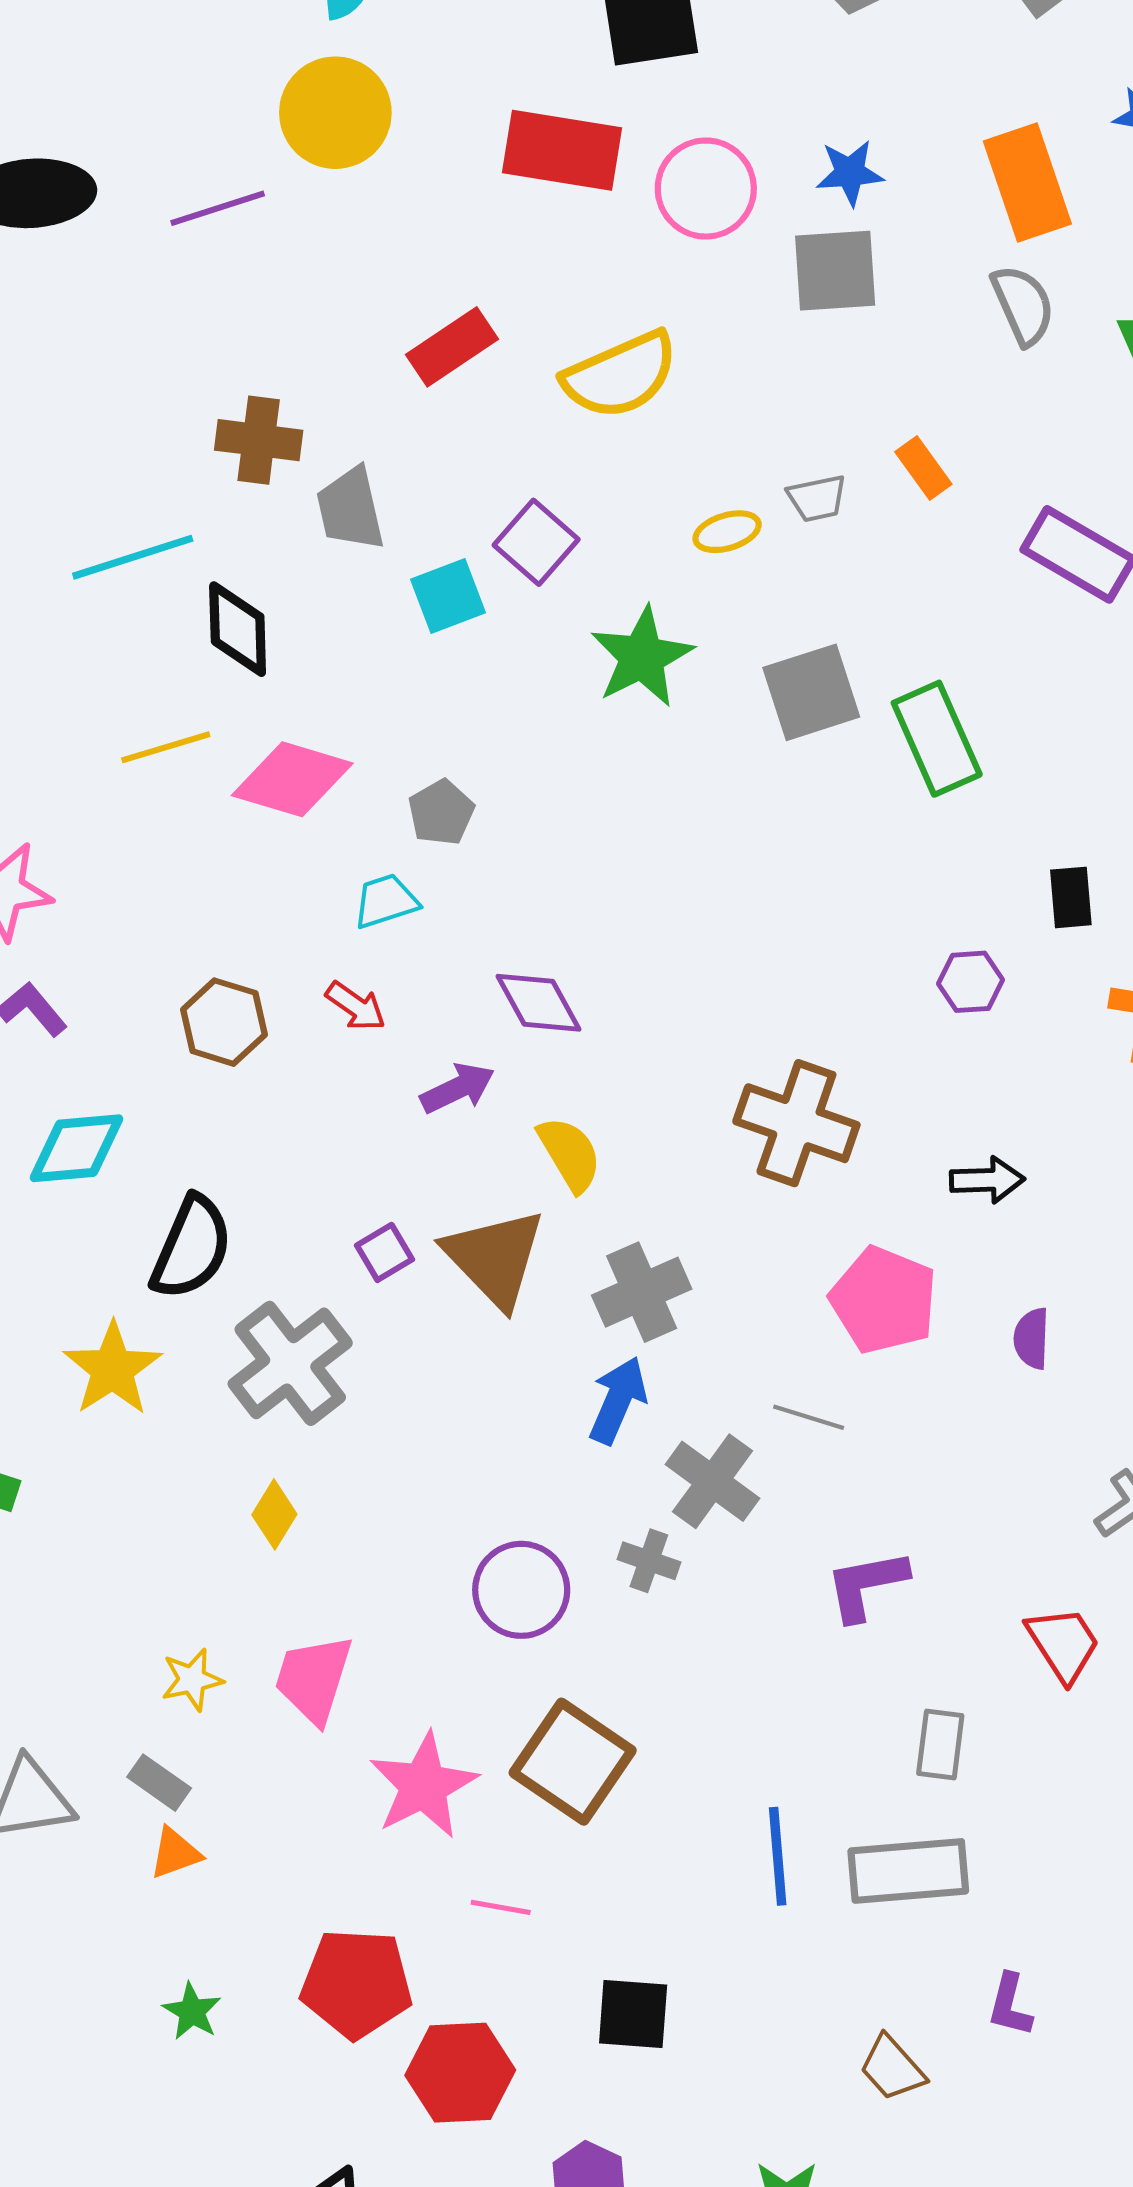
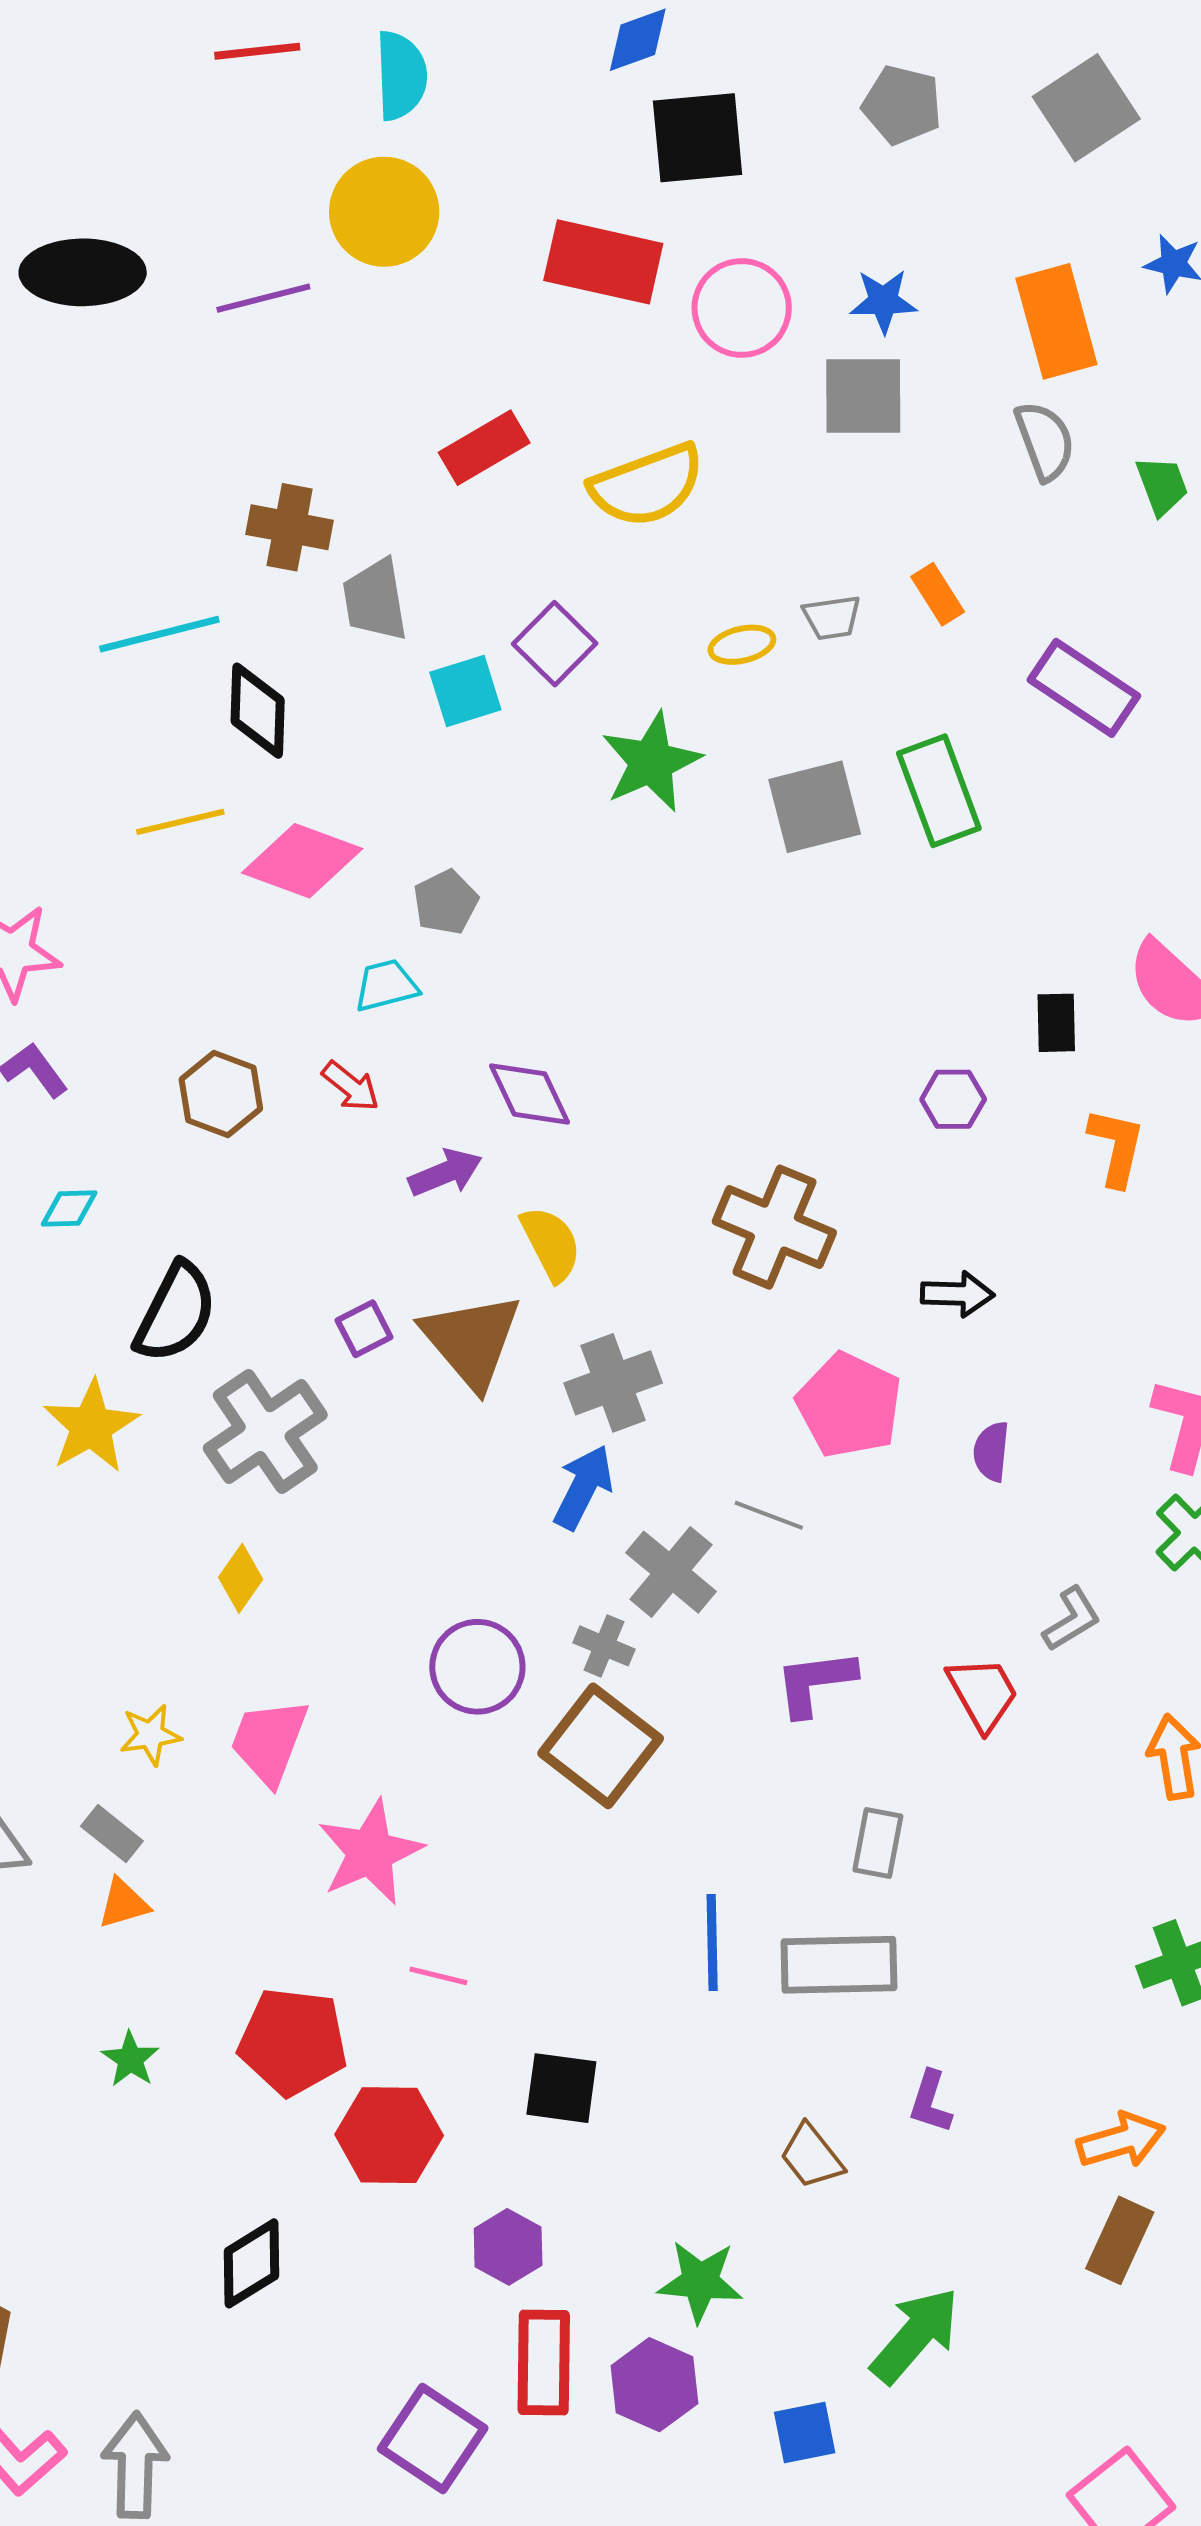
green rectangle: (937, 739) -> (939, 791), moved
cyan diamond: (76, 1148) -> (69, 1208), size x0.6
red trapezoid: (1063, 1644) -> (983, 1693), moved
brown square: (573, 1762) -> (601, 1746), moved

